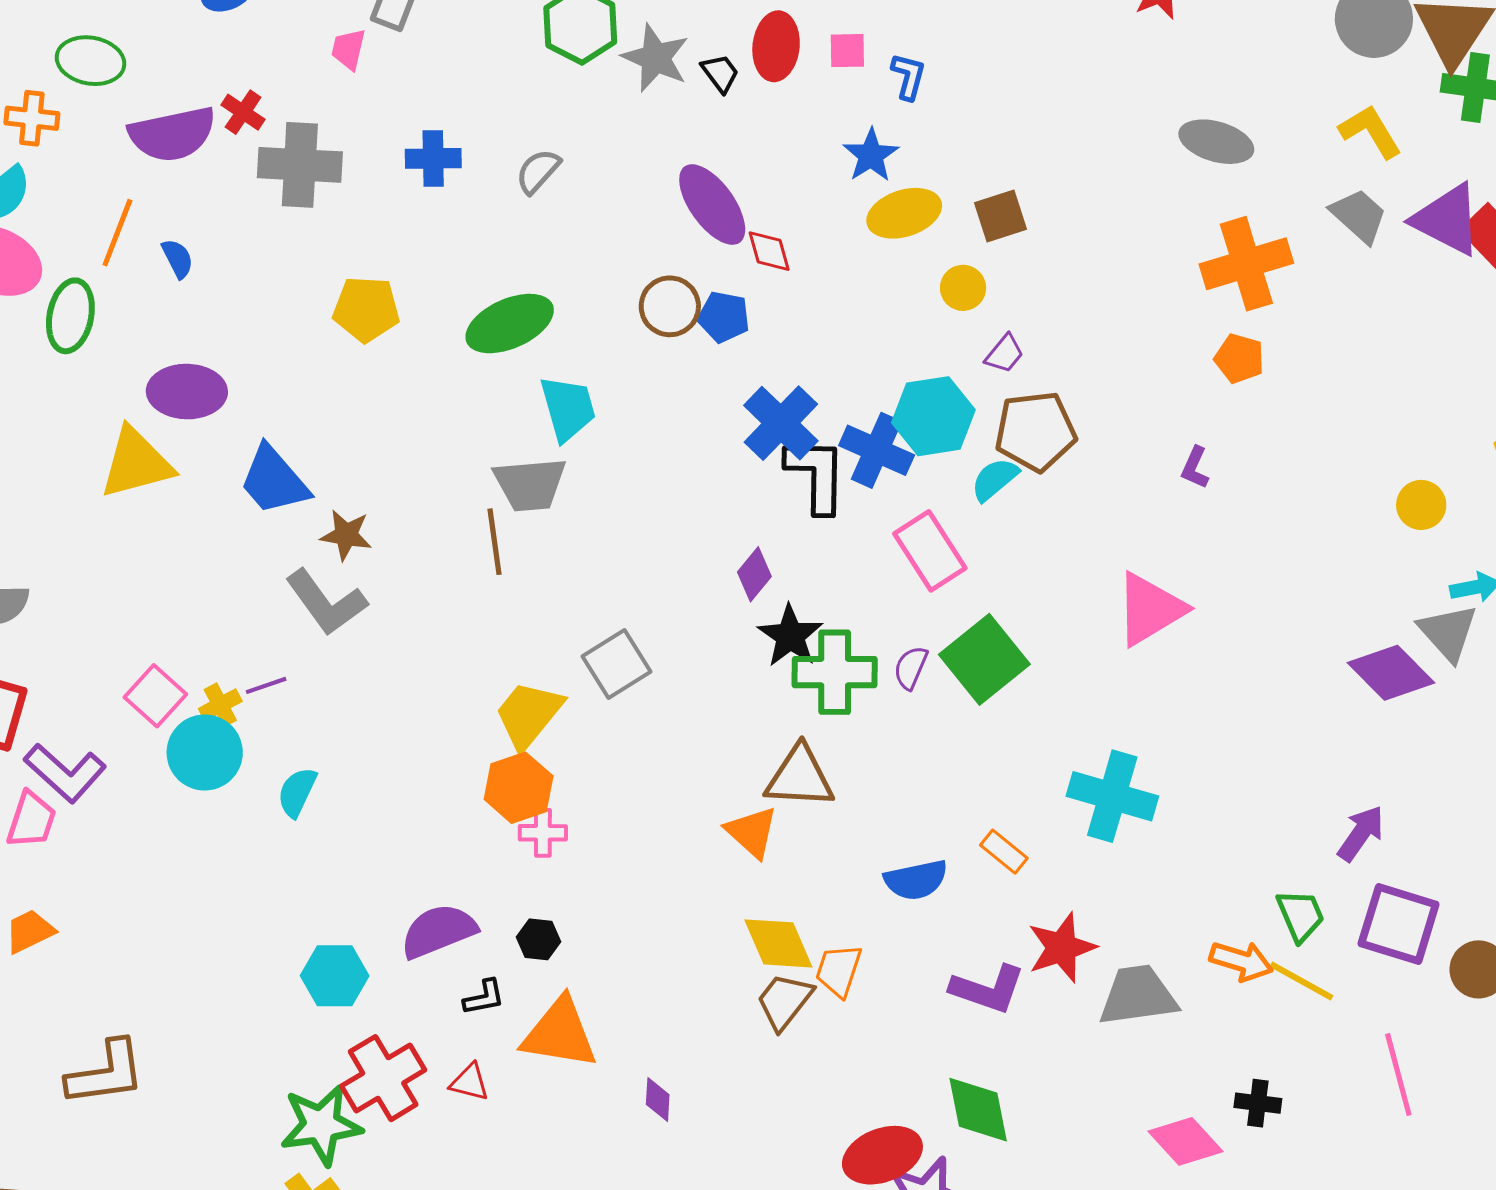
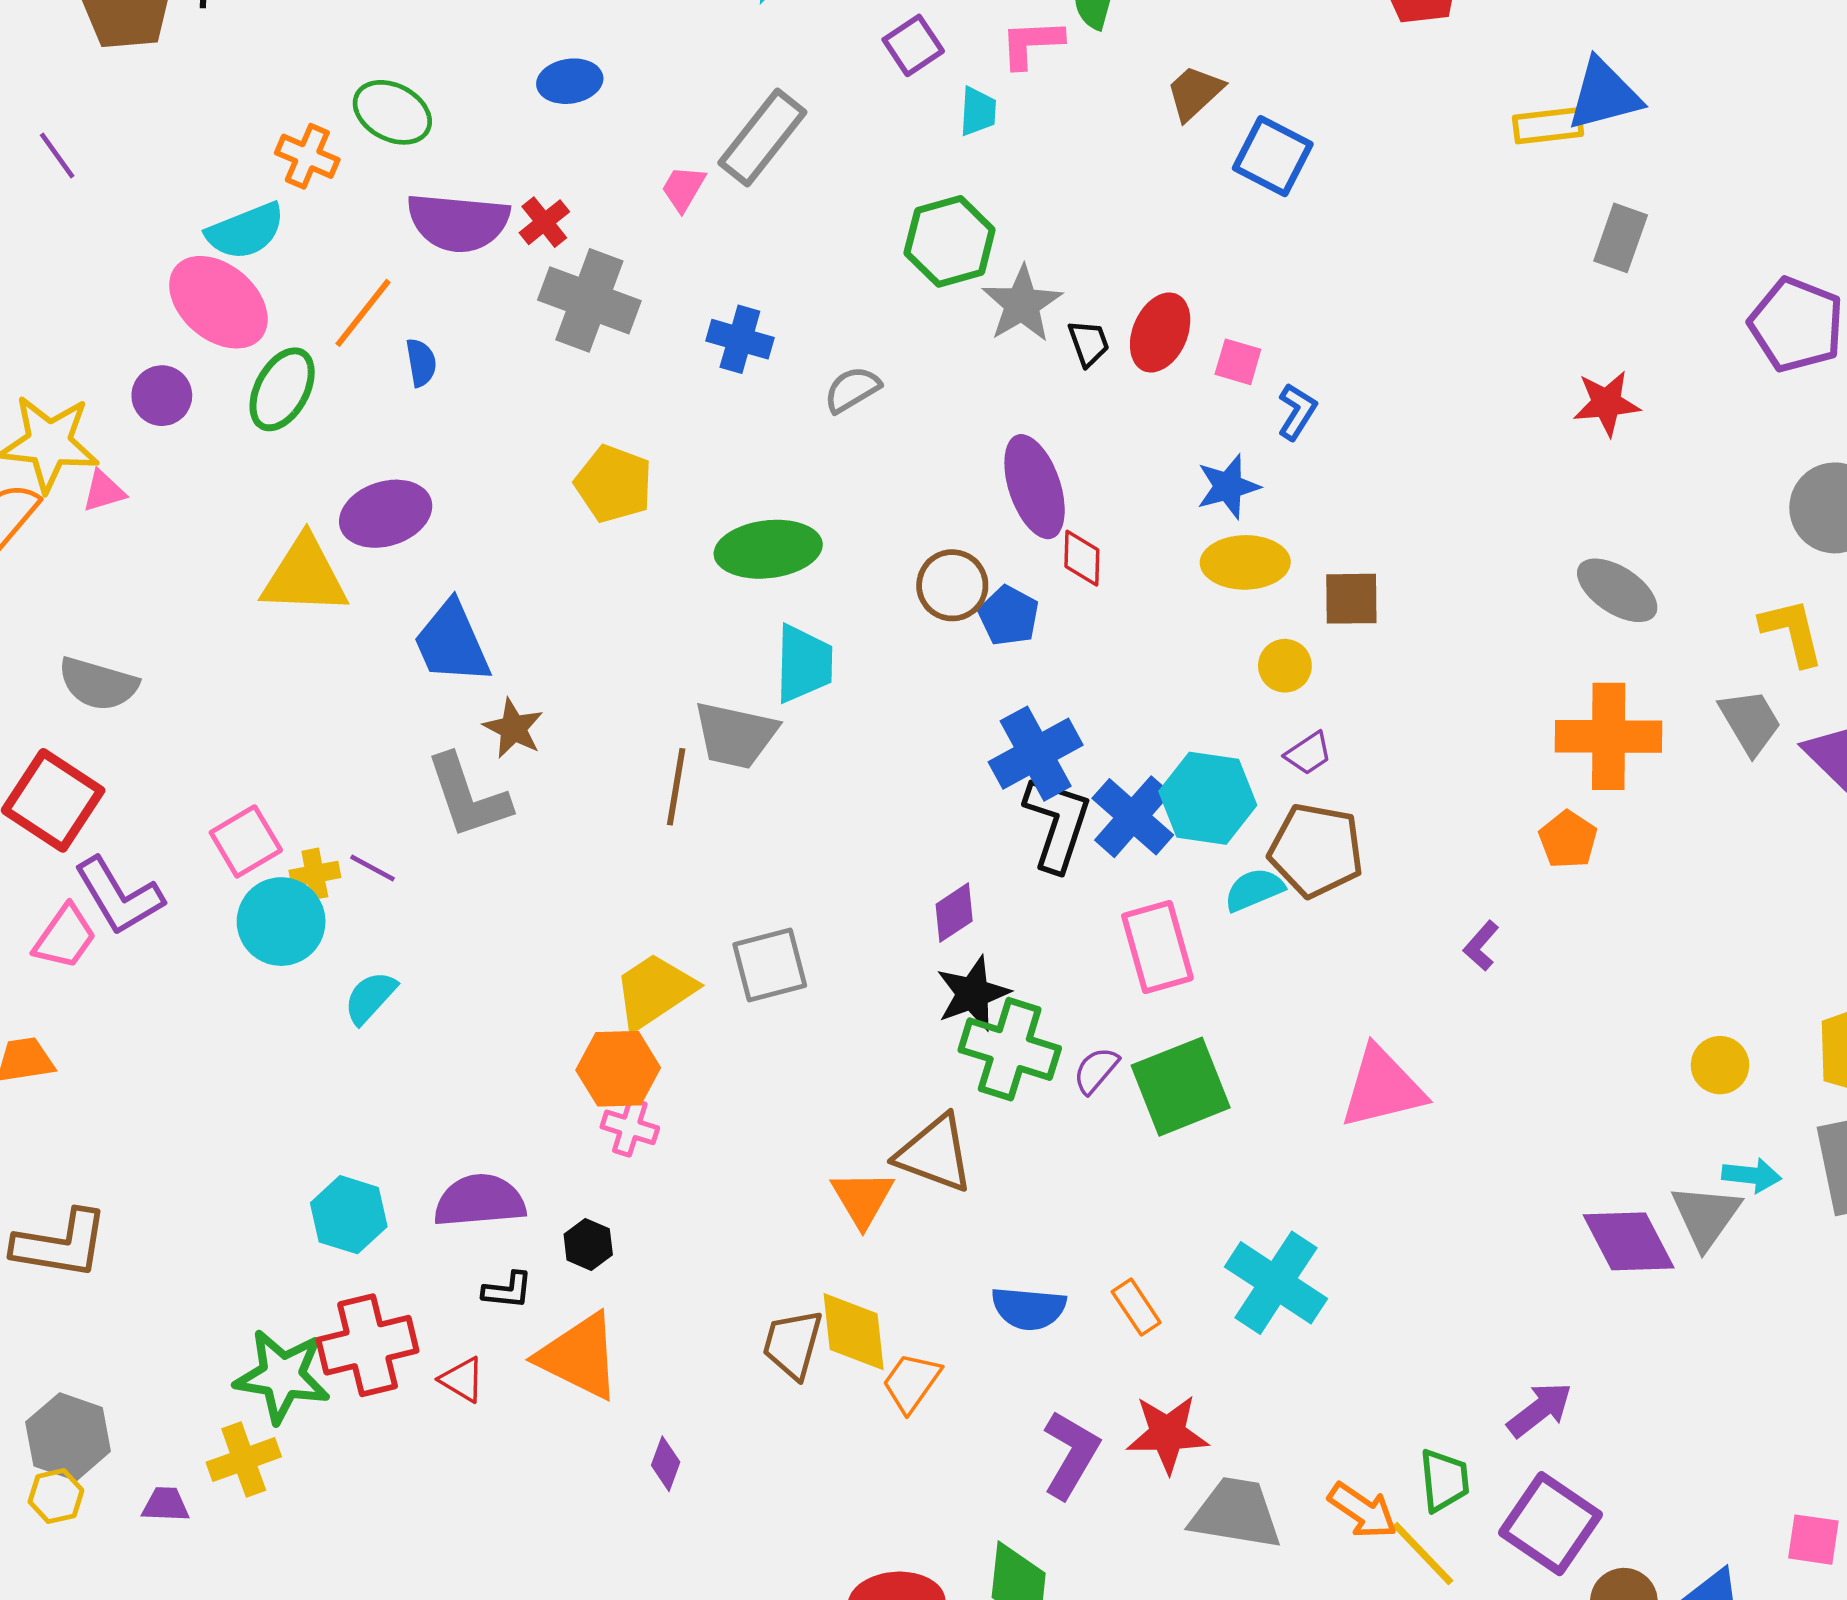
purple ellipse: (187, 392) -> (386, 514), turned -36
purple line: (266, 685) -> (372, 868), turned 30
purple L-shape: (988, 989) -> (1071, 1455), turned -96
brown trapezoid: (784, 1001) -> (793, 1344), moved, turned -40

